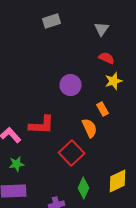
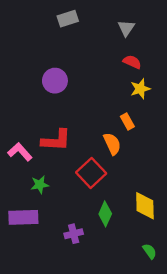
purple circle: (71, 85) -> (55, 81), moved
green star: (17, 164) -> (40, 185), moved
yellow diamond: (118, 181) -> (145, 206), turned -65

